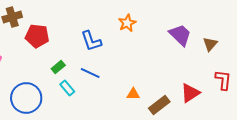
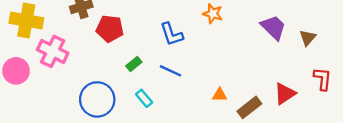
orange star: (127, 23) -> (213, 14), turned -30
cyan rectangle: (67, 88) -> (144, 98), moved

